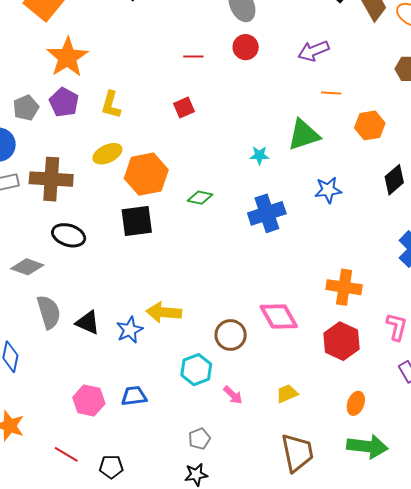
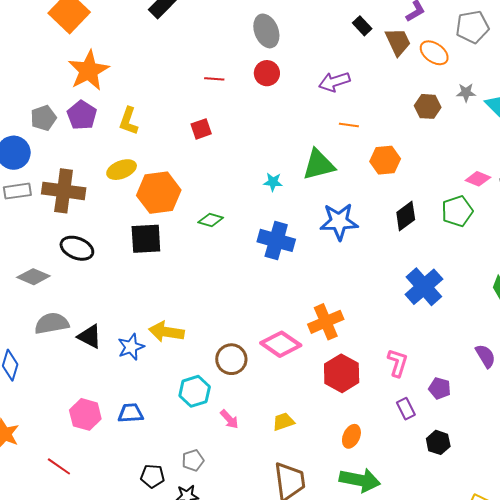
blue star: (328, 190) -> (339, 222), size x1.4
blue cross: (267, 213) -> (276, 240), turned 30
orange cross: (344, 287) -> (326, 322), moved, turned -36
gray semicircle: (49, 312) -> (52, 323), turned -88
pink diamond: (279, 317) -> (281, 344), turned -30
black pentagon: (111, 467) -> (153, 476), moved

